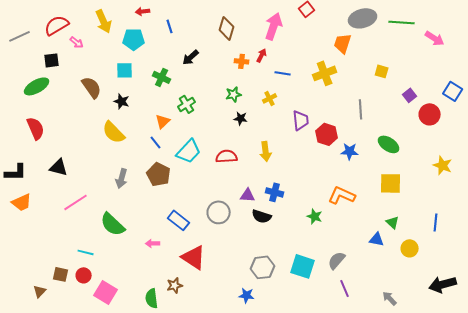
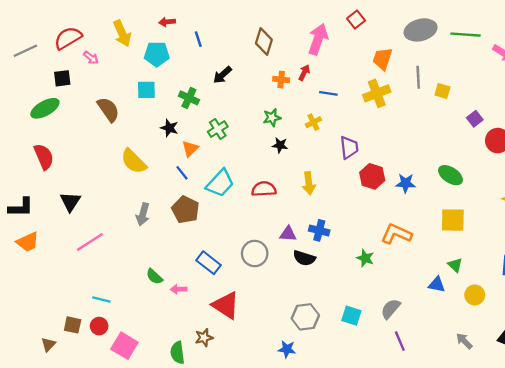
orange trapezoid: (343, 43) -> (383, 59), moved
black star: (122, 101) -> (169, 128), moved
gray line: (361, 109) -> (418, 77), moved
red hexagon: (327, 134) -> (372, 176), moved
black triangle: (59, 167) -> (70, 202), turned 48
green semicircle: (113, 224) -> (154, 277), moved, size x0.6
cyan square: (303, 266) -> (351, 316), size x0.7
gray arrow: (390, 298) -> (464, 341), moved

